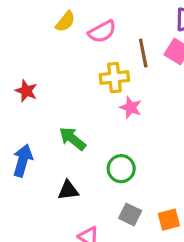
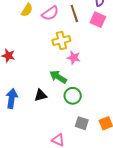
brown line: (143, 53) -> (74, 13), moved
green arrow: (72, 139) -> (58, 77), moved
black triangle: (68, 190) -> (41, 95), moved

